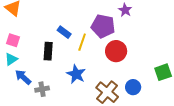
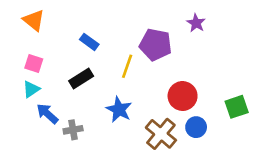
purple star: (125, 10) -> (196, 23), moved
blue rectangle: (64, 32) -> (89, 42), moved
black rectangle: (48, 51) -> (81, 78), turned 54
red circle: (116, 51) -> (183, 96), moved

